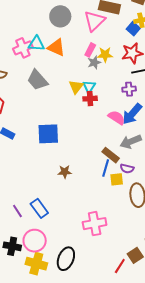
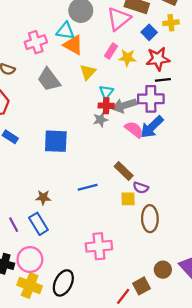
blue square: (133, 29) -> (149, 32), moved
cyan triangle: (36, 44) -> (65, 31), moved
gray star: (94, 62) -> (100, 120), moved
yellow triangle: (76, 87) -> (88, 72), moved
purple cross: (129, 89) -> (151, 99), size x1.6
gray arrow: (131, 142) -> (124, 105), moved
blue line: (106, 168) -> (88, 187), moved, turned 54
brown star: (65, 172) -> (43, 197), moved

